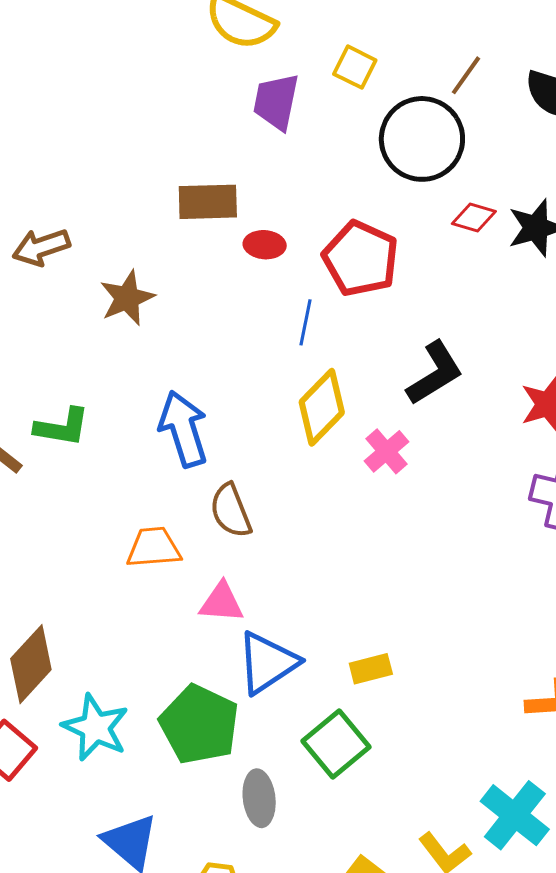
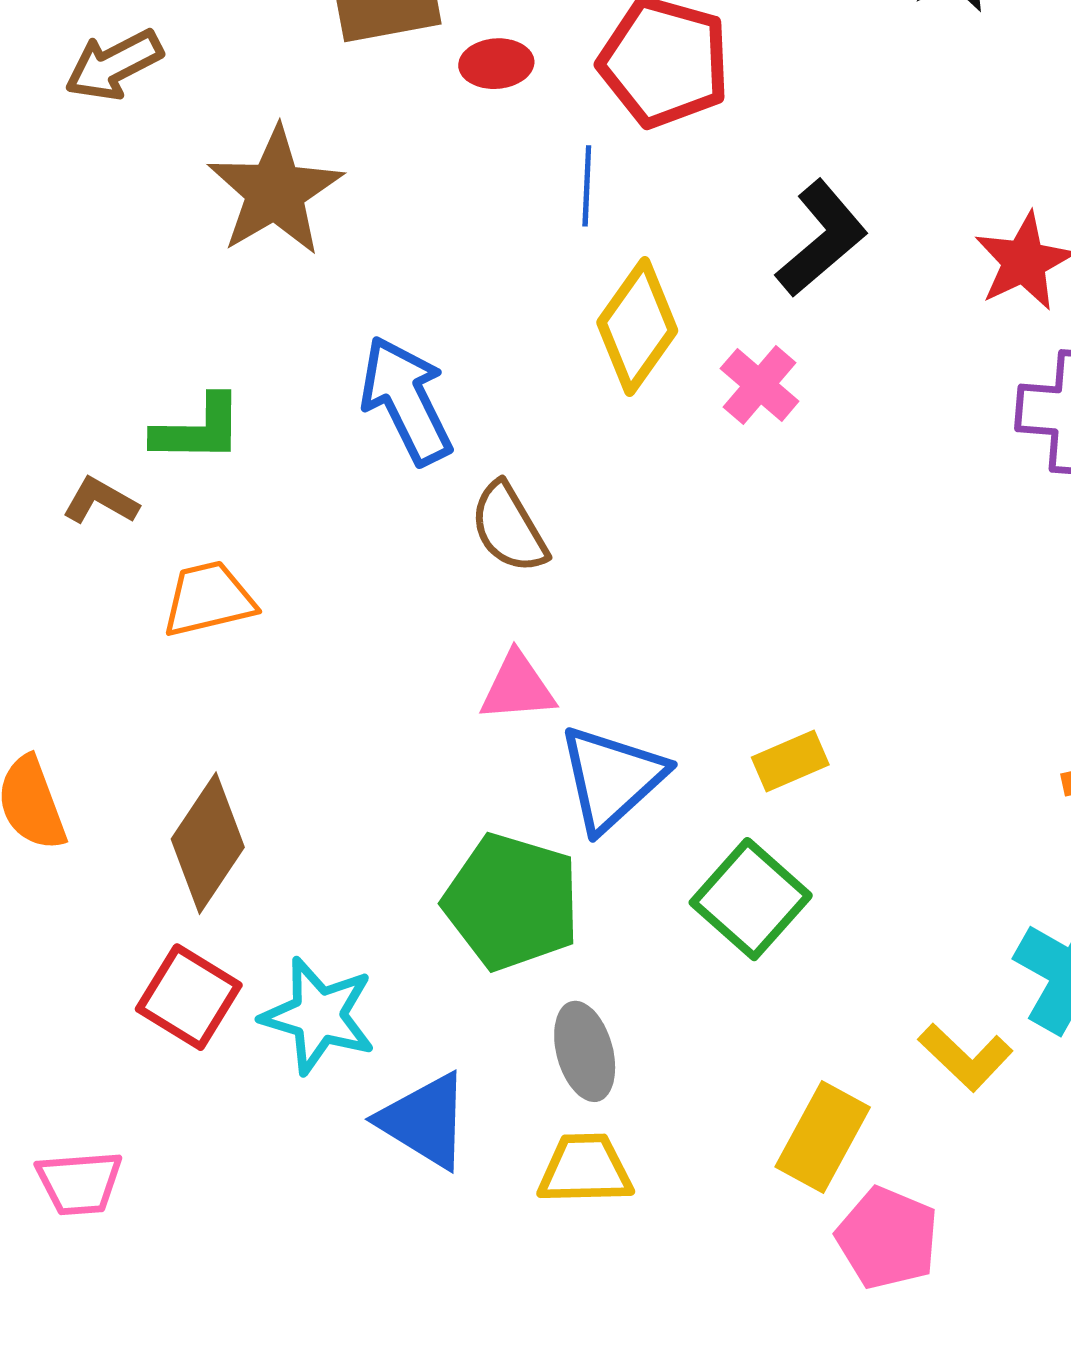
brown arrow: (41, 247) -> (114, 65), moved
brown star: (127, 298) -> (275, 191), size x1.4
orange trapezoid: (154, 548) -> (209, 599), moved
cyan star: (95, 728) -> (318, 1016), moved
gray ellipse: (259, 798) -> (585, 1051), moved

